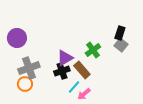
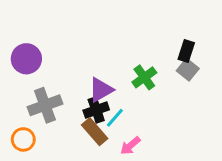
brown rectangle: (82, 70) -> (95, 132), moved
orange circle: (25, 84) -> (23, 139), moved
cyan line: (74, 87) -> (115, 118), moved

